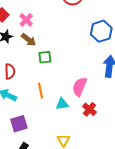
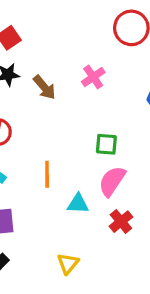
pink cross: (26, 20) -> (93, 77), moved
green square: (45, 57) -> (106, 144), moved

